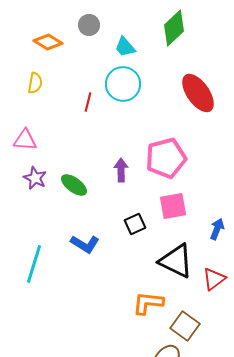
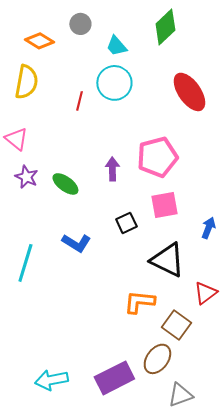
yellow semicircle: (35, 83) -> (26, 82), size x1.6
pink triangle: (25, 140) -> (16, 139), turned 35
red triangle: (214, 279) -> (205, 293), moved

